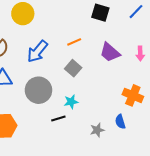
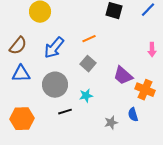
purple trapezoid: (110, 52) -> (123, 76), moved
black line: (58, 118) -> (65, 112), moved

